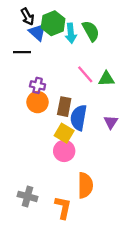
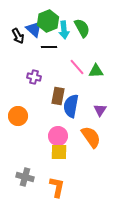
black arrow: (28, 17) -> (18, 36), moved
black line: (22, 52) -> (49, 47), moved
orange circle: (38, 102) -> (18, 116), moved
yellow square: (64, 133) -> (59, 152), moved, turned -30
orange semicircle: (85, 185) -> (91, 137), moved, turned -35

